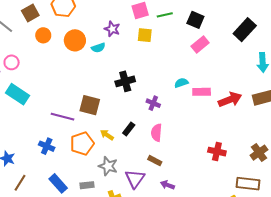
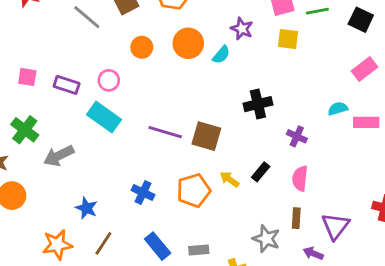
orange circle: (43, 35) -> (142, 47), moved
pink rectangle: (200, 44) -> (364, 69), moved
cyan semicircle: (98, 48) -> (221, 55), turned -32
pink circle: (12, 62) -> (109, 80), moved
purple line: (63, 117) -> (165, 132), moved
brown rectangle: (155, 161) -> (296, 218), turned 64
gray star: (108, 166) -> (266, 239), moved
purple triangle: (135, 179) -> (335, 226), moved

